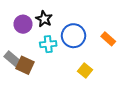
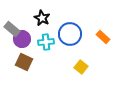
purple circle: (23, 24) -> (22, 39), moved
gray rectangle: (12, 59) -> (12, 29), moved

